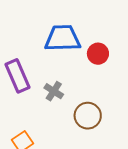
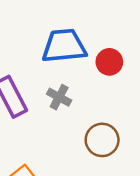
gray cross: (54, 91) -> (59, 97), moved

